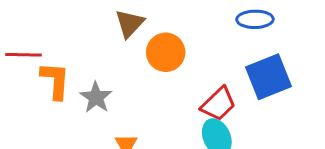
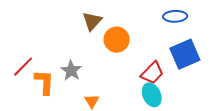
red line: (24, 55) -> (23, 67), moved, turned -45
orange L-shape: (55, 81) -> (44, 82), moved

